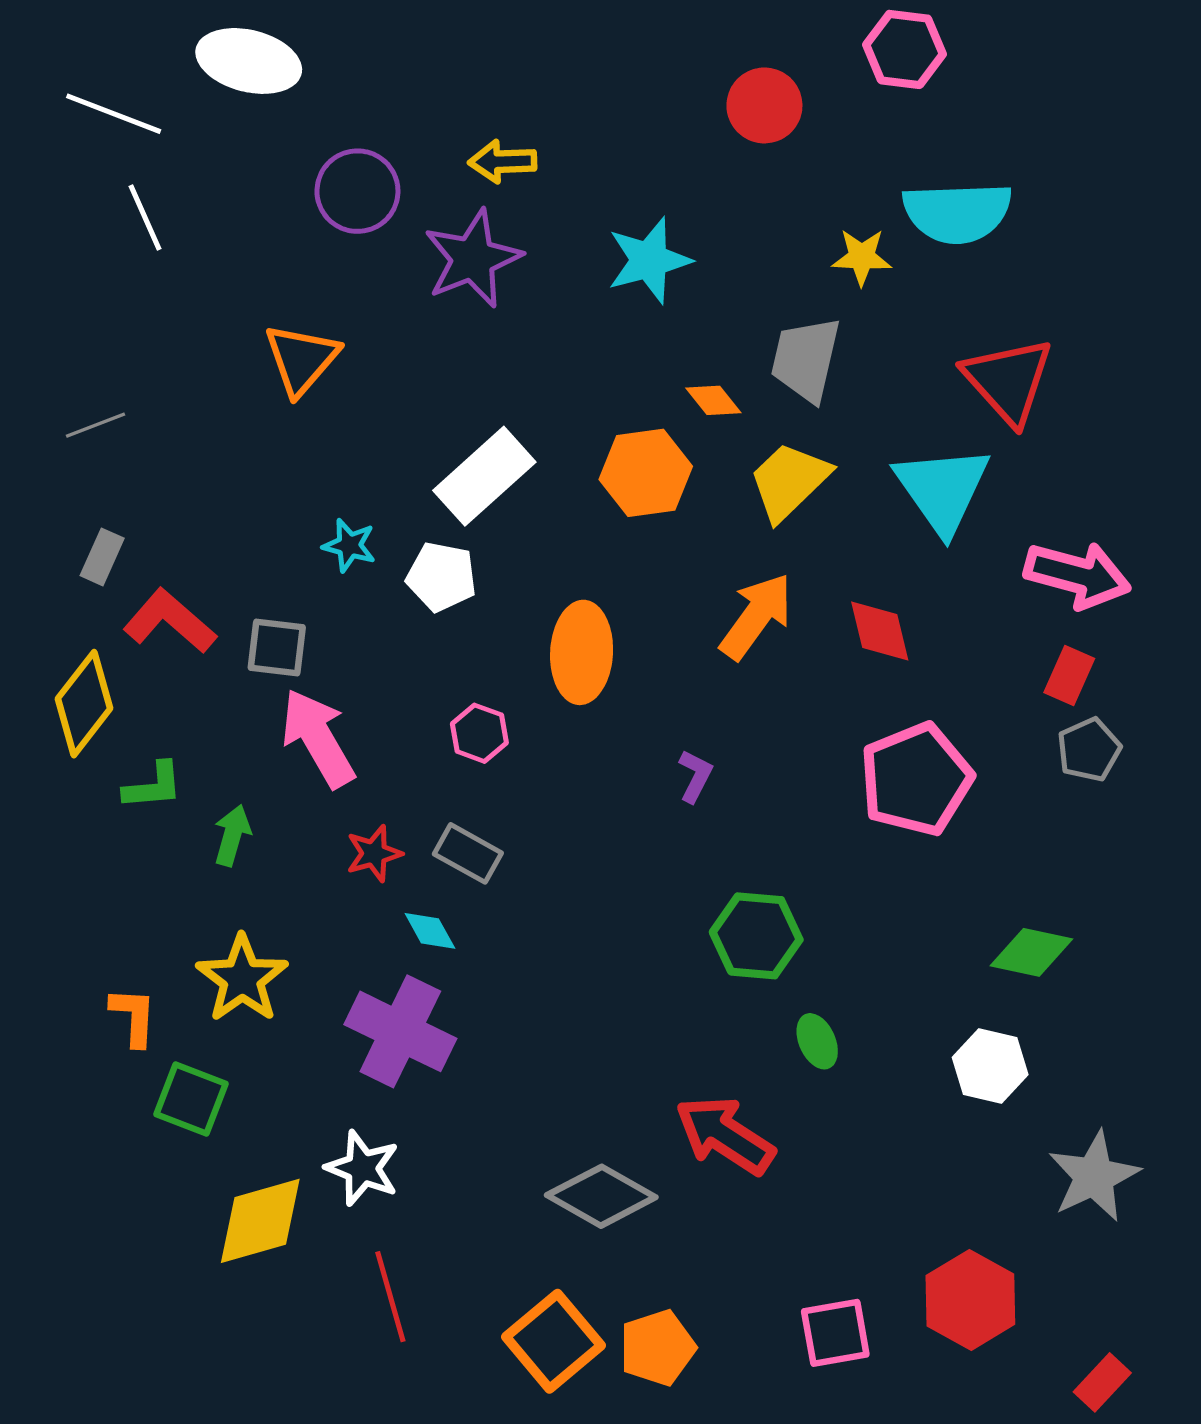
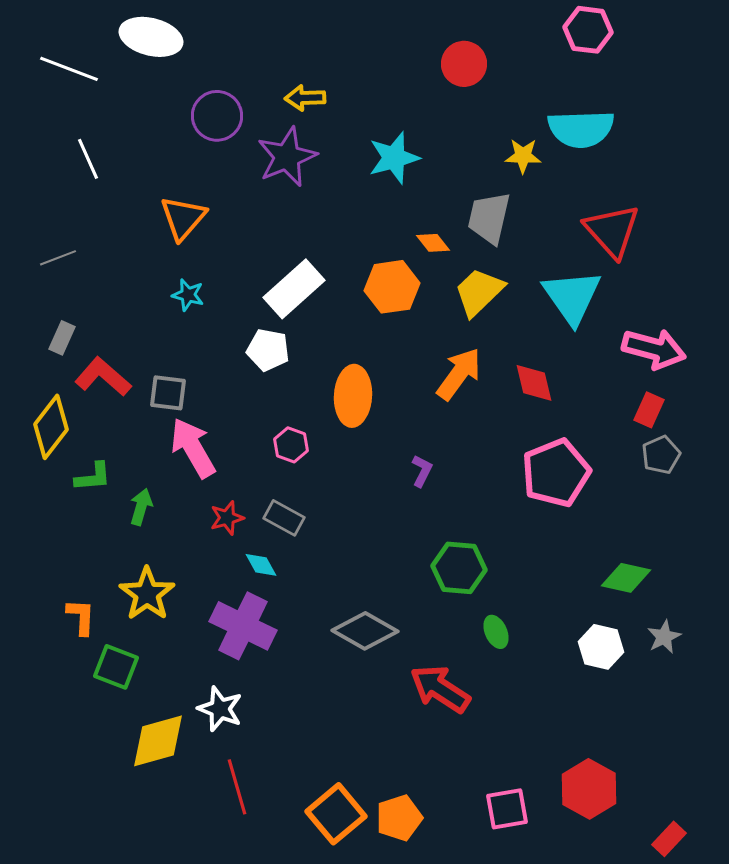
pink hexagon: (904, 49) -> (588, 30), moved
white line: (145, 217) -> (88, 159), moved
cyan star: (349, 545) -> (188, 295), moved
gray star: (1094, 1176) -> (664, 637), moved, size x0.6
gray diamond: (601, 1196) -> (365, 631), moved

